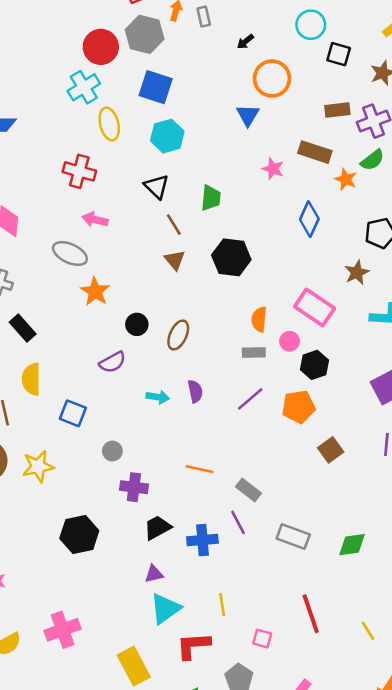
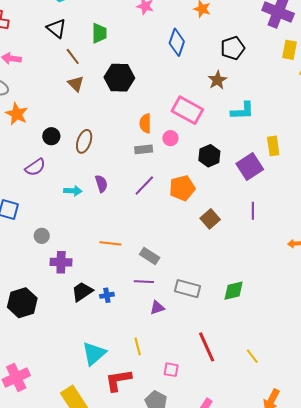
black hexagon: (314, 365) -> (209, 156), moved
purple line: (238, 522) -> (144, 282), turned -54
blue cross: (202, 540) -> (107, 295), moved, size x0.6
purple triangle: (154, 574) -> (157, 308), moved

